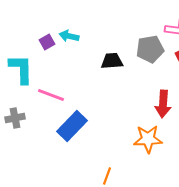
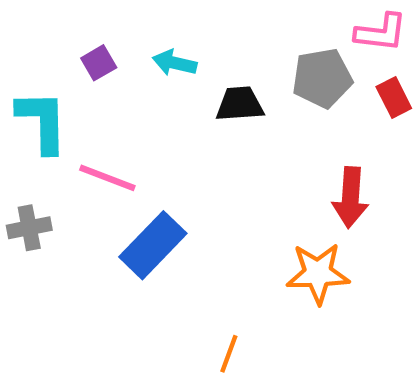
cyan arrow: (69, 36) -> (175, 63), moved

